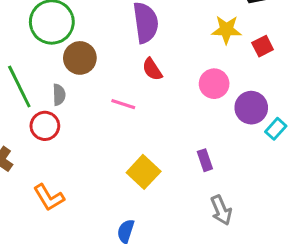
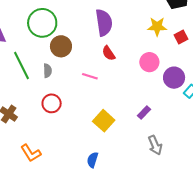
red circle: (45, 126) -> (52, 103), moved
purple rectangle: (205, 160) -> (144, 113), turned 64
orange L-shape: (49, 198) -> (31, 153), moved

